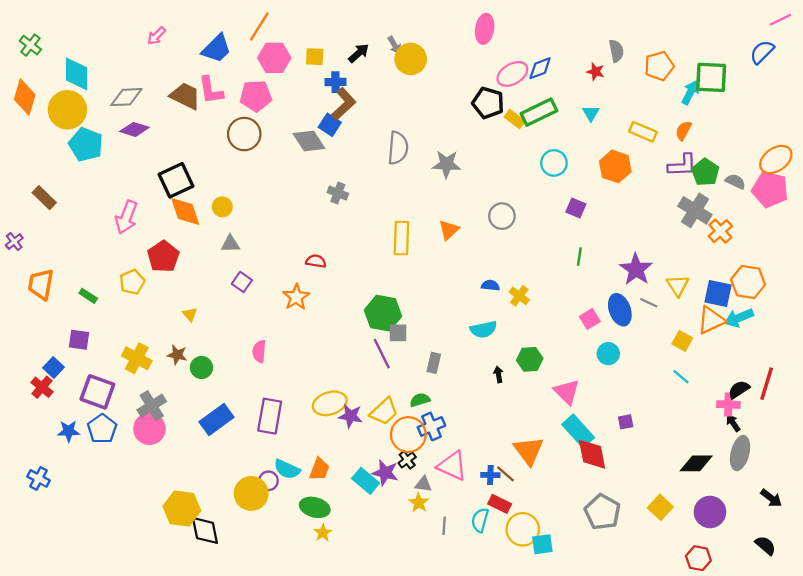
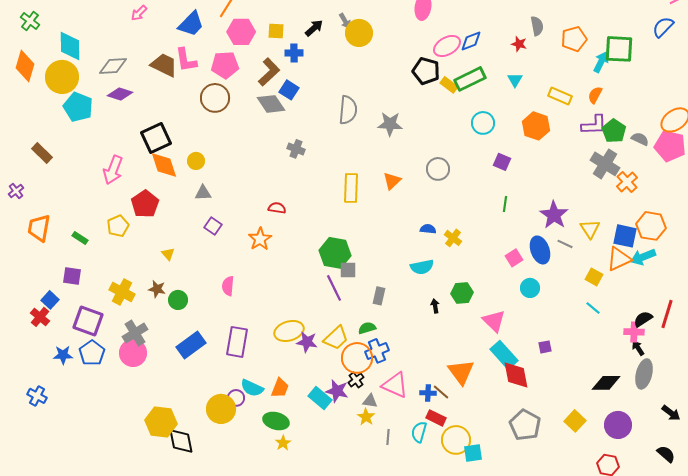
brown L-shape: (344, 104) -> (269, 72), moved

